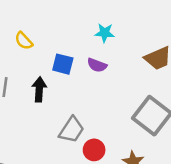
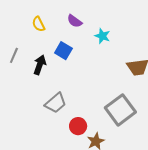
purple semicircle: (97, 65) -> (75, 21), moved
red circle: (94, 150) -> (78, 126), moved

